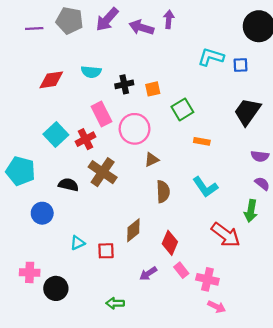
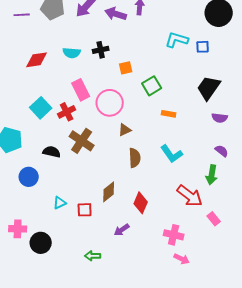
black cross: (124, 84) -> (101, 50), moved
purple semicircle: (260, 156) -> (220, 118), moved
pink rectangle: (181, 270) -> (214, 219), moved

